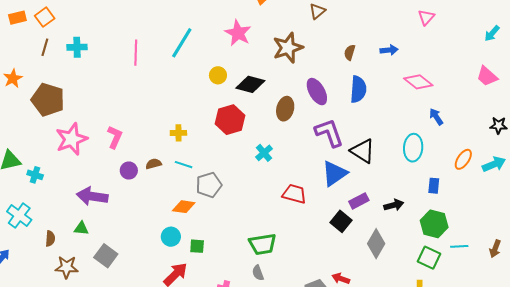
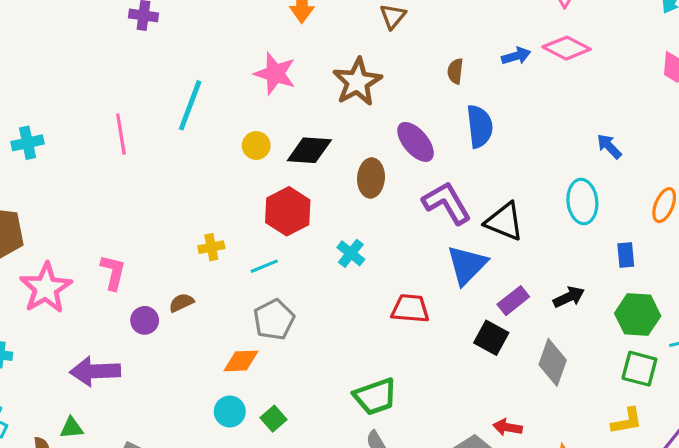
pink diamond: (418, 82) -> (567, 48), moved
cyan line: (184, 165) -> (264, 266), moved, turned -30
green triangle: (81, 228) -> (72, 428), moved
green square: (197, 246) -> (274, 419), turned -35

